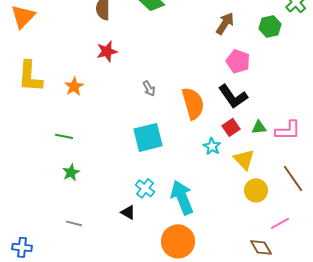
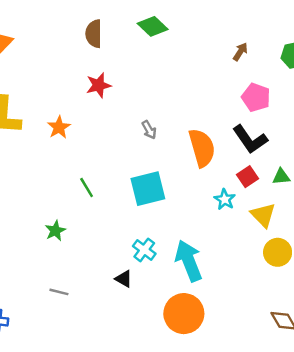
brown arrow: (225, 23) -> (240, 52), size x0.7
green line: (64, 136) -> (87, 187), moved, turned 48

